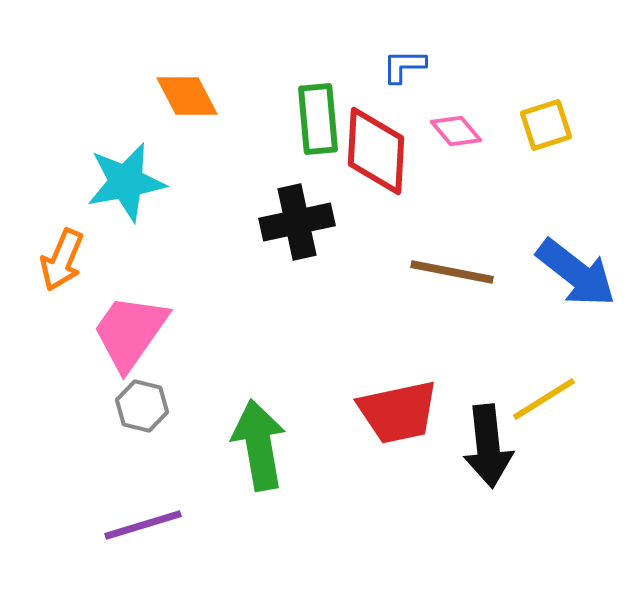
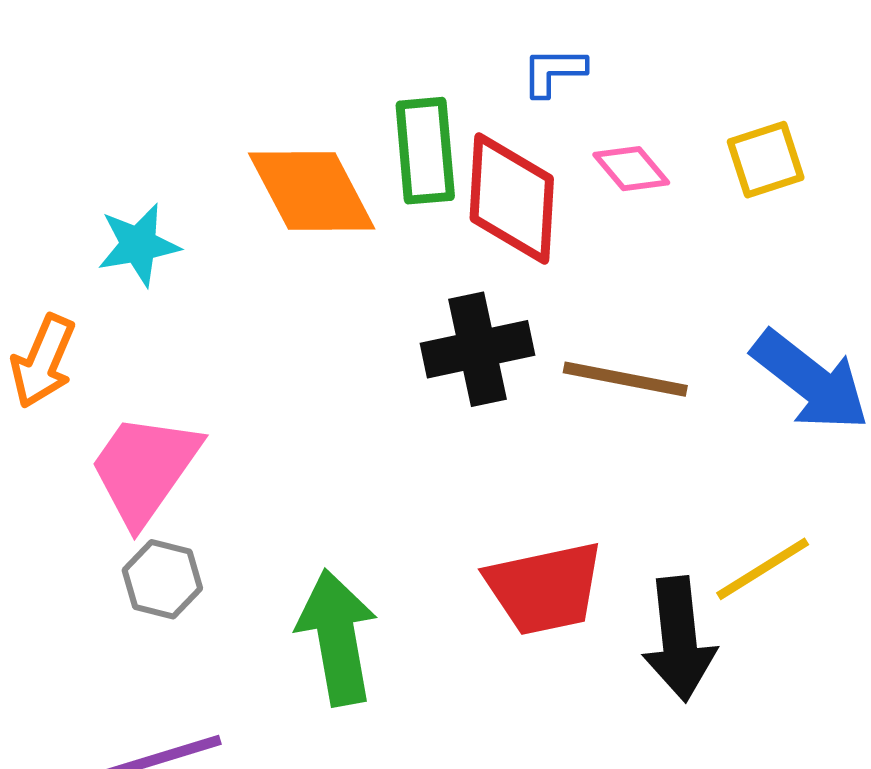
orange diamond: (187, 96) -> (312, 191), moved, size x1.4
cyan star: (126, 182) -> (139, 245), size x0.7
black cross: (297, 222) -> (477, 349), moved

